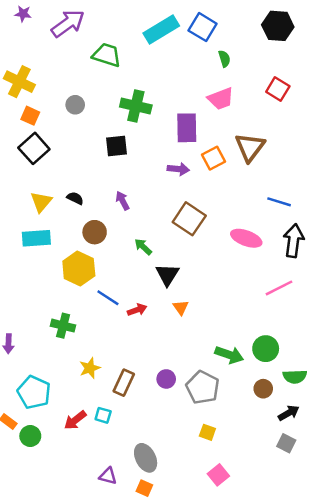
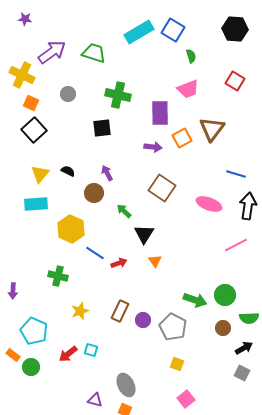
purple arrow: (68, 23) -> (52, 52), moved
brown circle: (95, 232) -> (94, 193), moved
brown rectangle: (124, 383) -> (120, 311), moved

